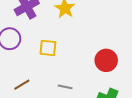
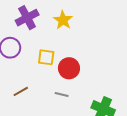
red circle: (106, 60) -> (69, 68), moved

